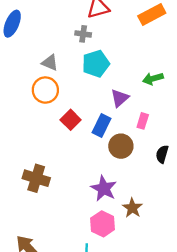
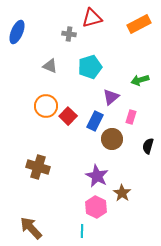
gray cross: (83, 34) -> (69, 34), moved
orange circle: (45, 90) -> (46, 106), moved

